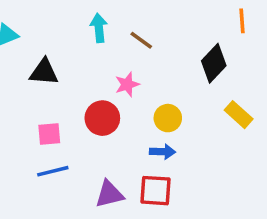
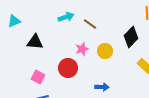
cyan arrow: (99, 28) -> (66, 17), turned 77
yellow circle: (168, 118) -> (105, 51), moved
pink square: (49, 134) -> (38, 77), turned 32

